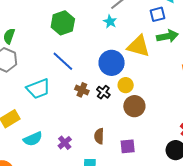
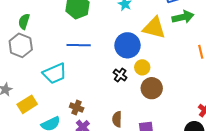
blue line: (63, 61) -> (79, 45), turned -40
brown cross: (82, 90) -> (77, 107), moved

